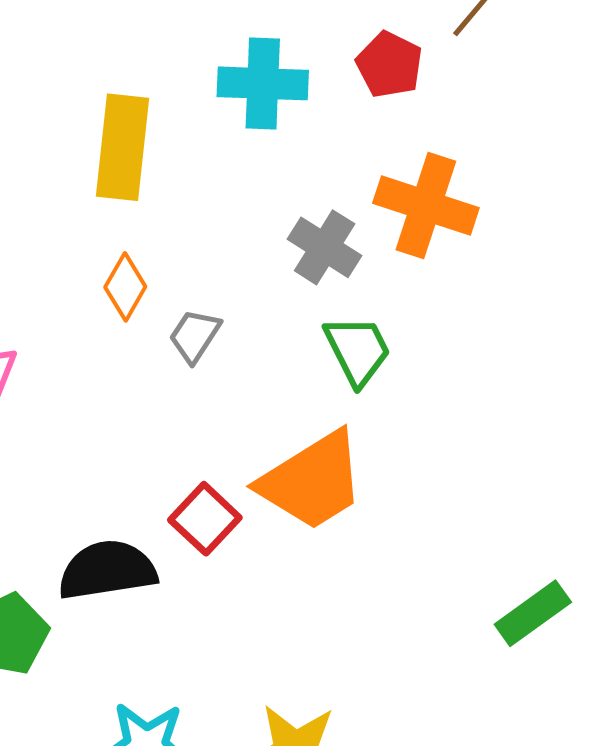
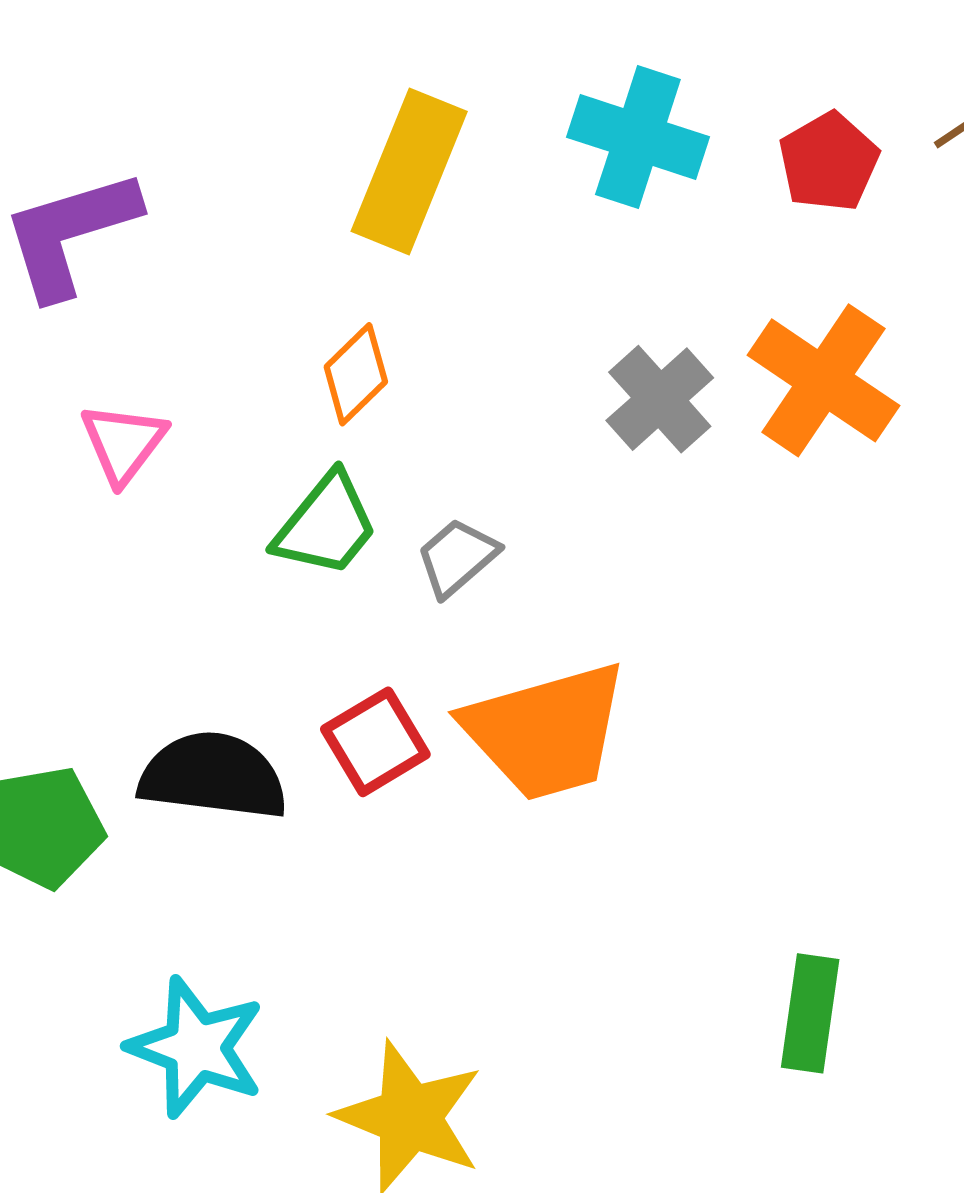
gray trapezoid: (195, 336) -> (457, 557), moved
green trapezoid: (358, 350) -> (326, 525), moved, turned 50
green rectangle: (533, 613) -> (810, 1013), turned -62

